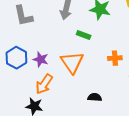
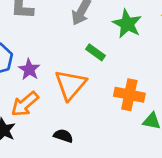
orange cross: (115, 58) -> (129, 95), size x1.5
black semicircle: (95, 97) -> (63, 136), moved

